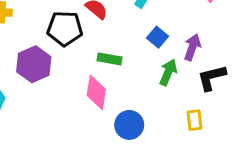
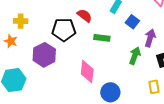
blue square: (158, 37) -> (132, 22), moved
green rectangle: (109, 59) -> (102, 38), moved

